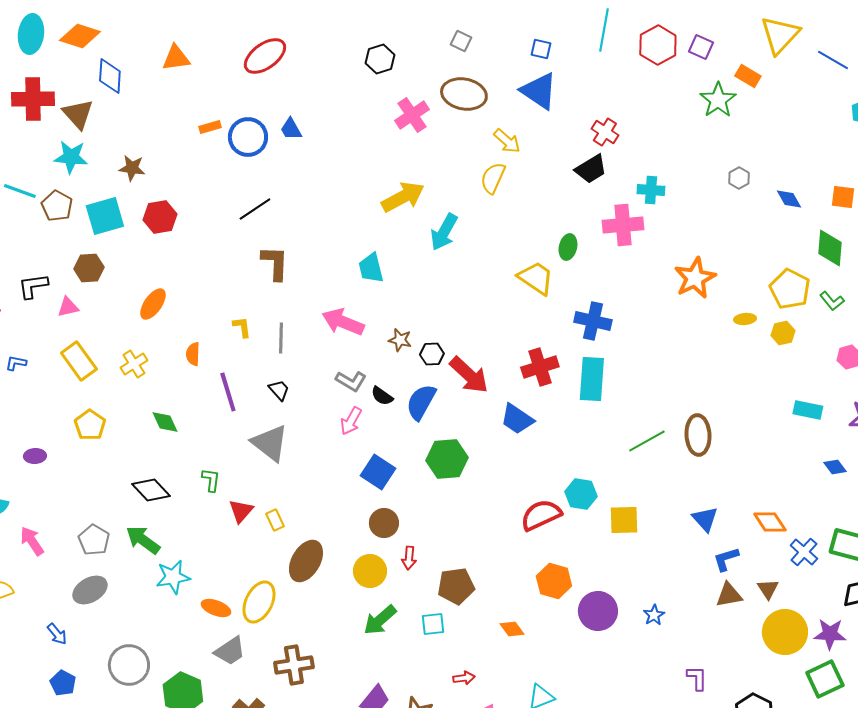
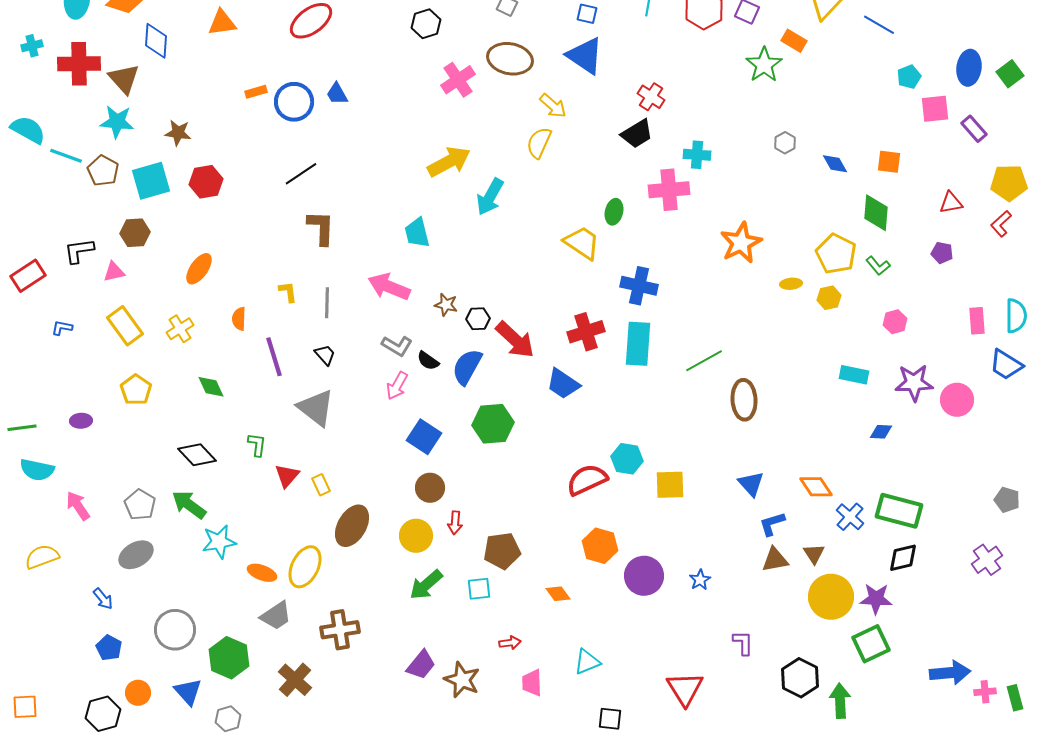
green line: (647, 441) -> (704, 361), moved
blue diamond: (835, 467) -> (881, 432), turned -50

